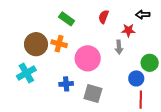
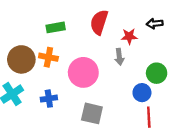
black arrow: (143, 15) -> (155, 24), moved
red semicircle: (104, 17) -> (99, 22), size x1.5
green rectangle: (67, 19) -> (56, 27), turned -42
blue cross: (66, 84) -> (49, 99), moved

